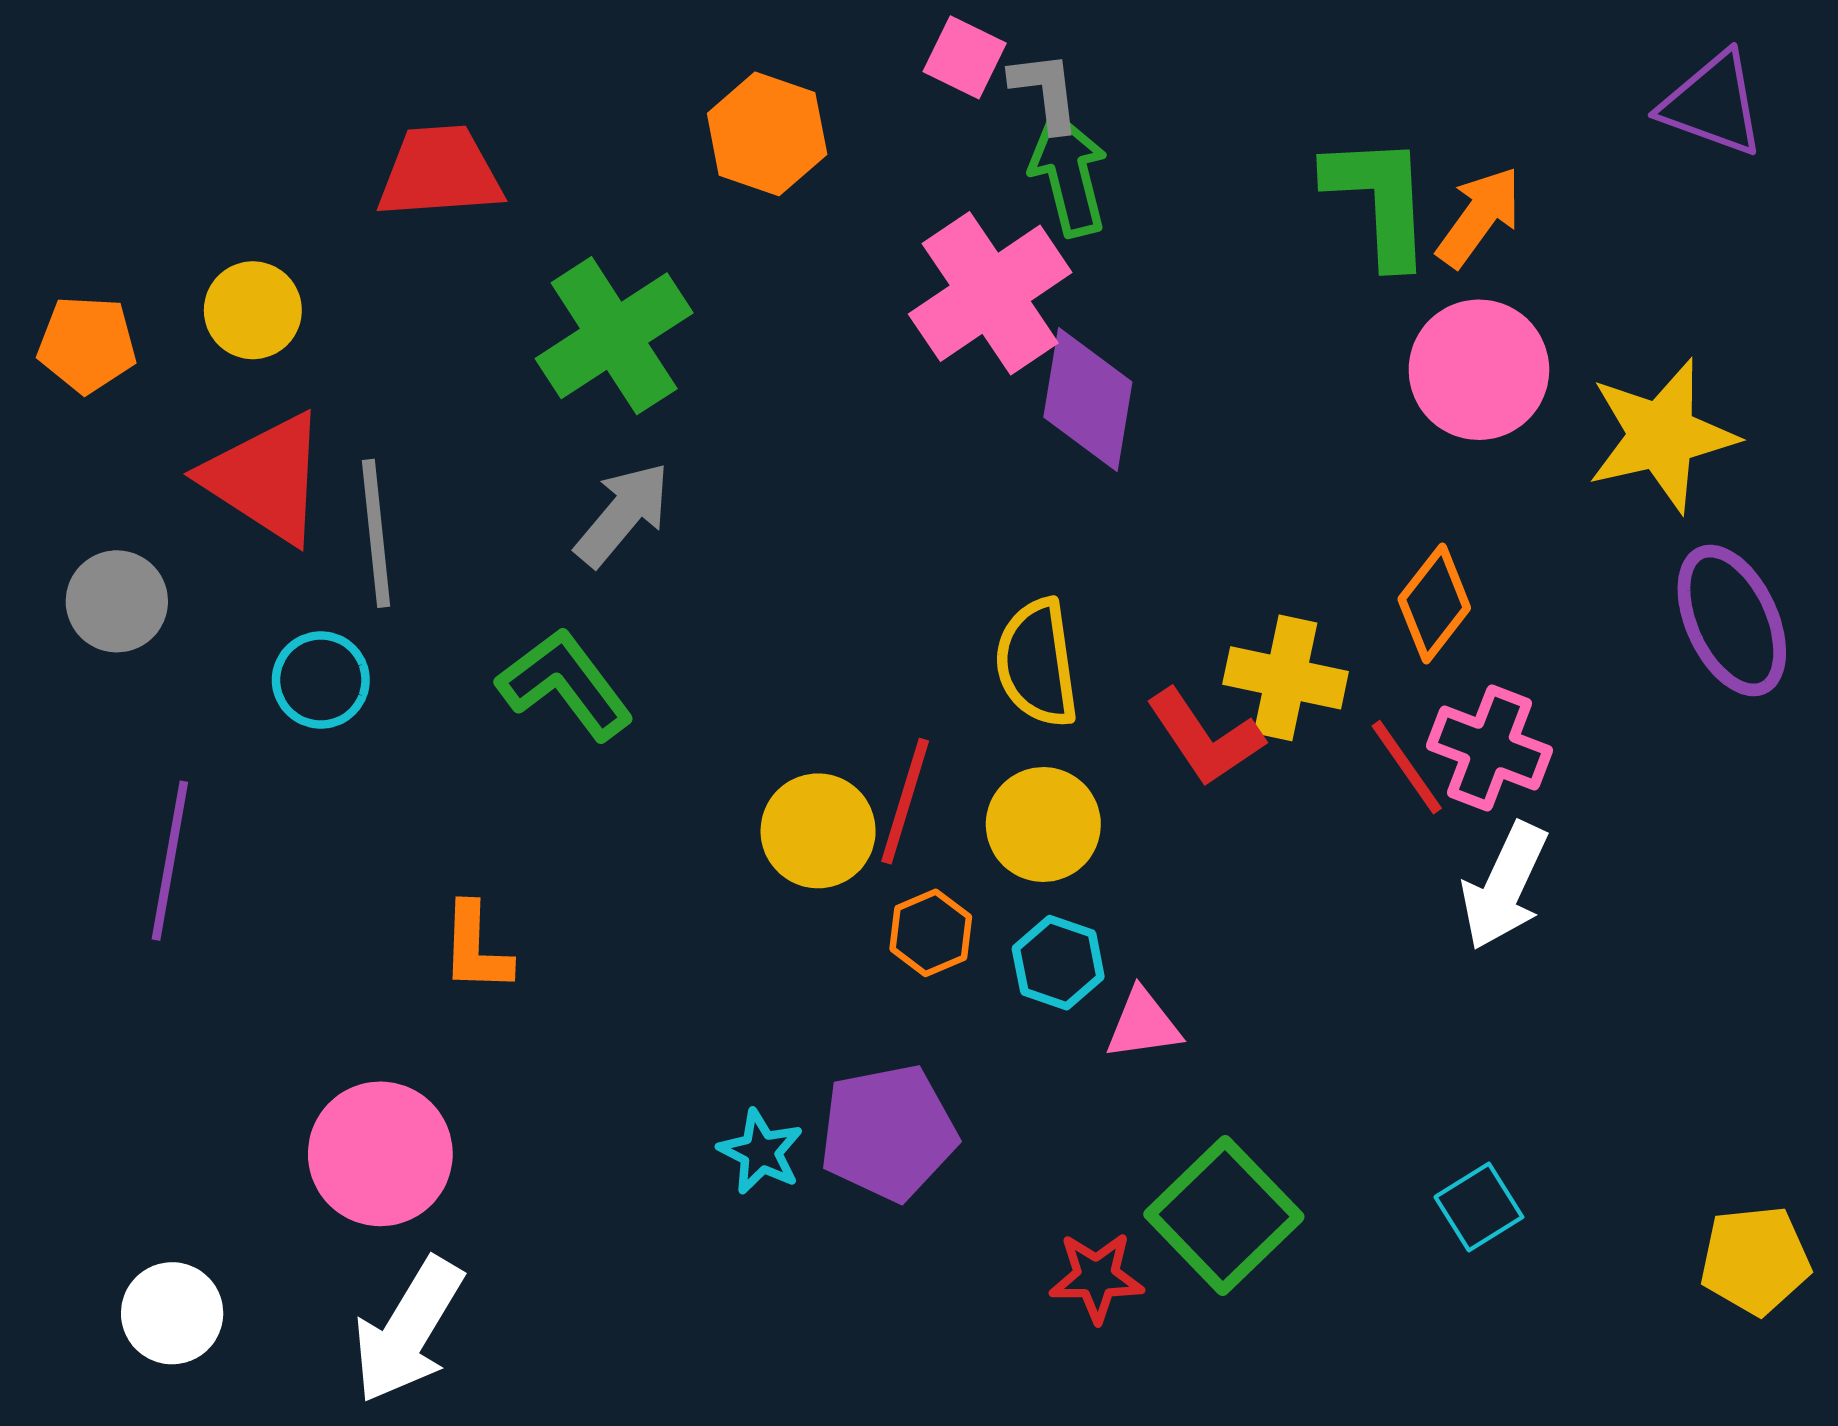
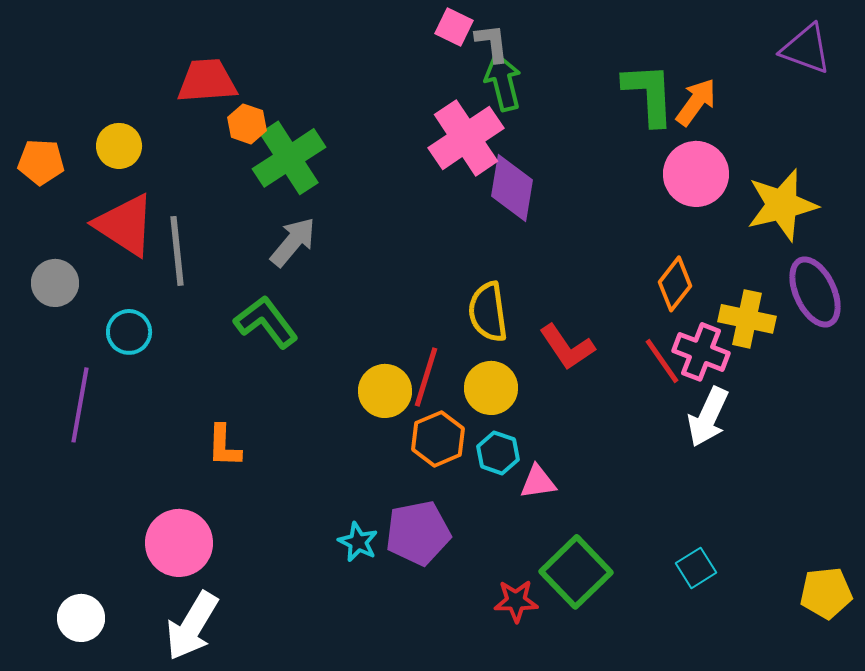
orange hexagon: (767, 134) -> (247, 124), moved, size x0.7
yellow cross: (1286, 678) -> (747, 319), moved
cyan circle: (321, 680) -> (129, 332), moved
orange hexagon: (931, 933) -> (438, 439), size x1.4

